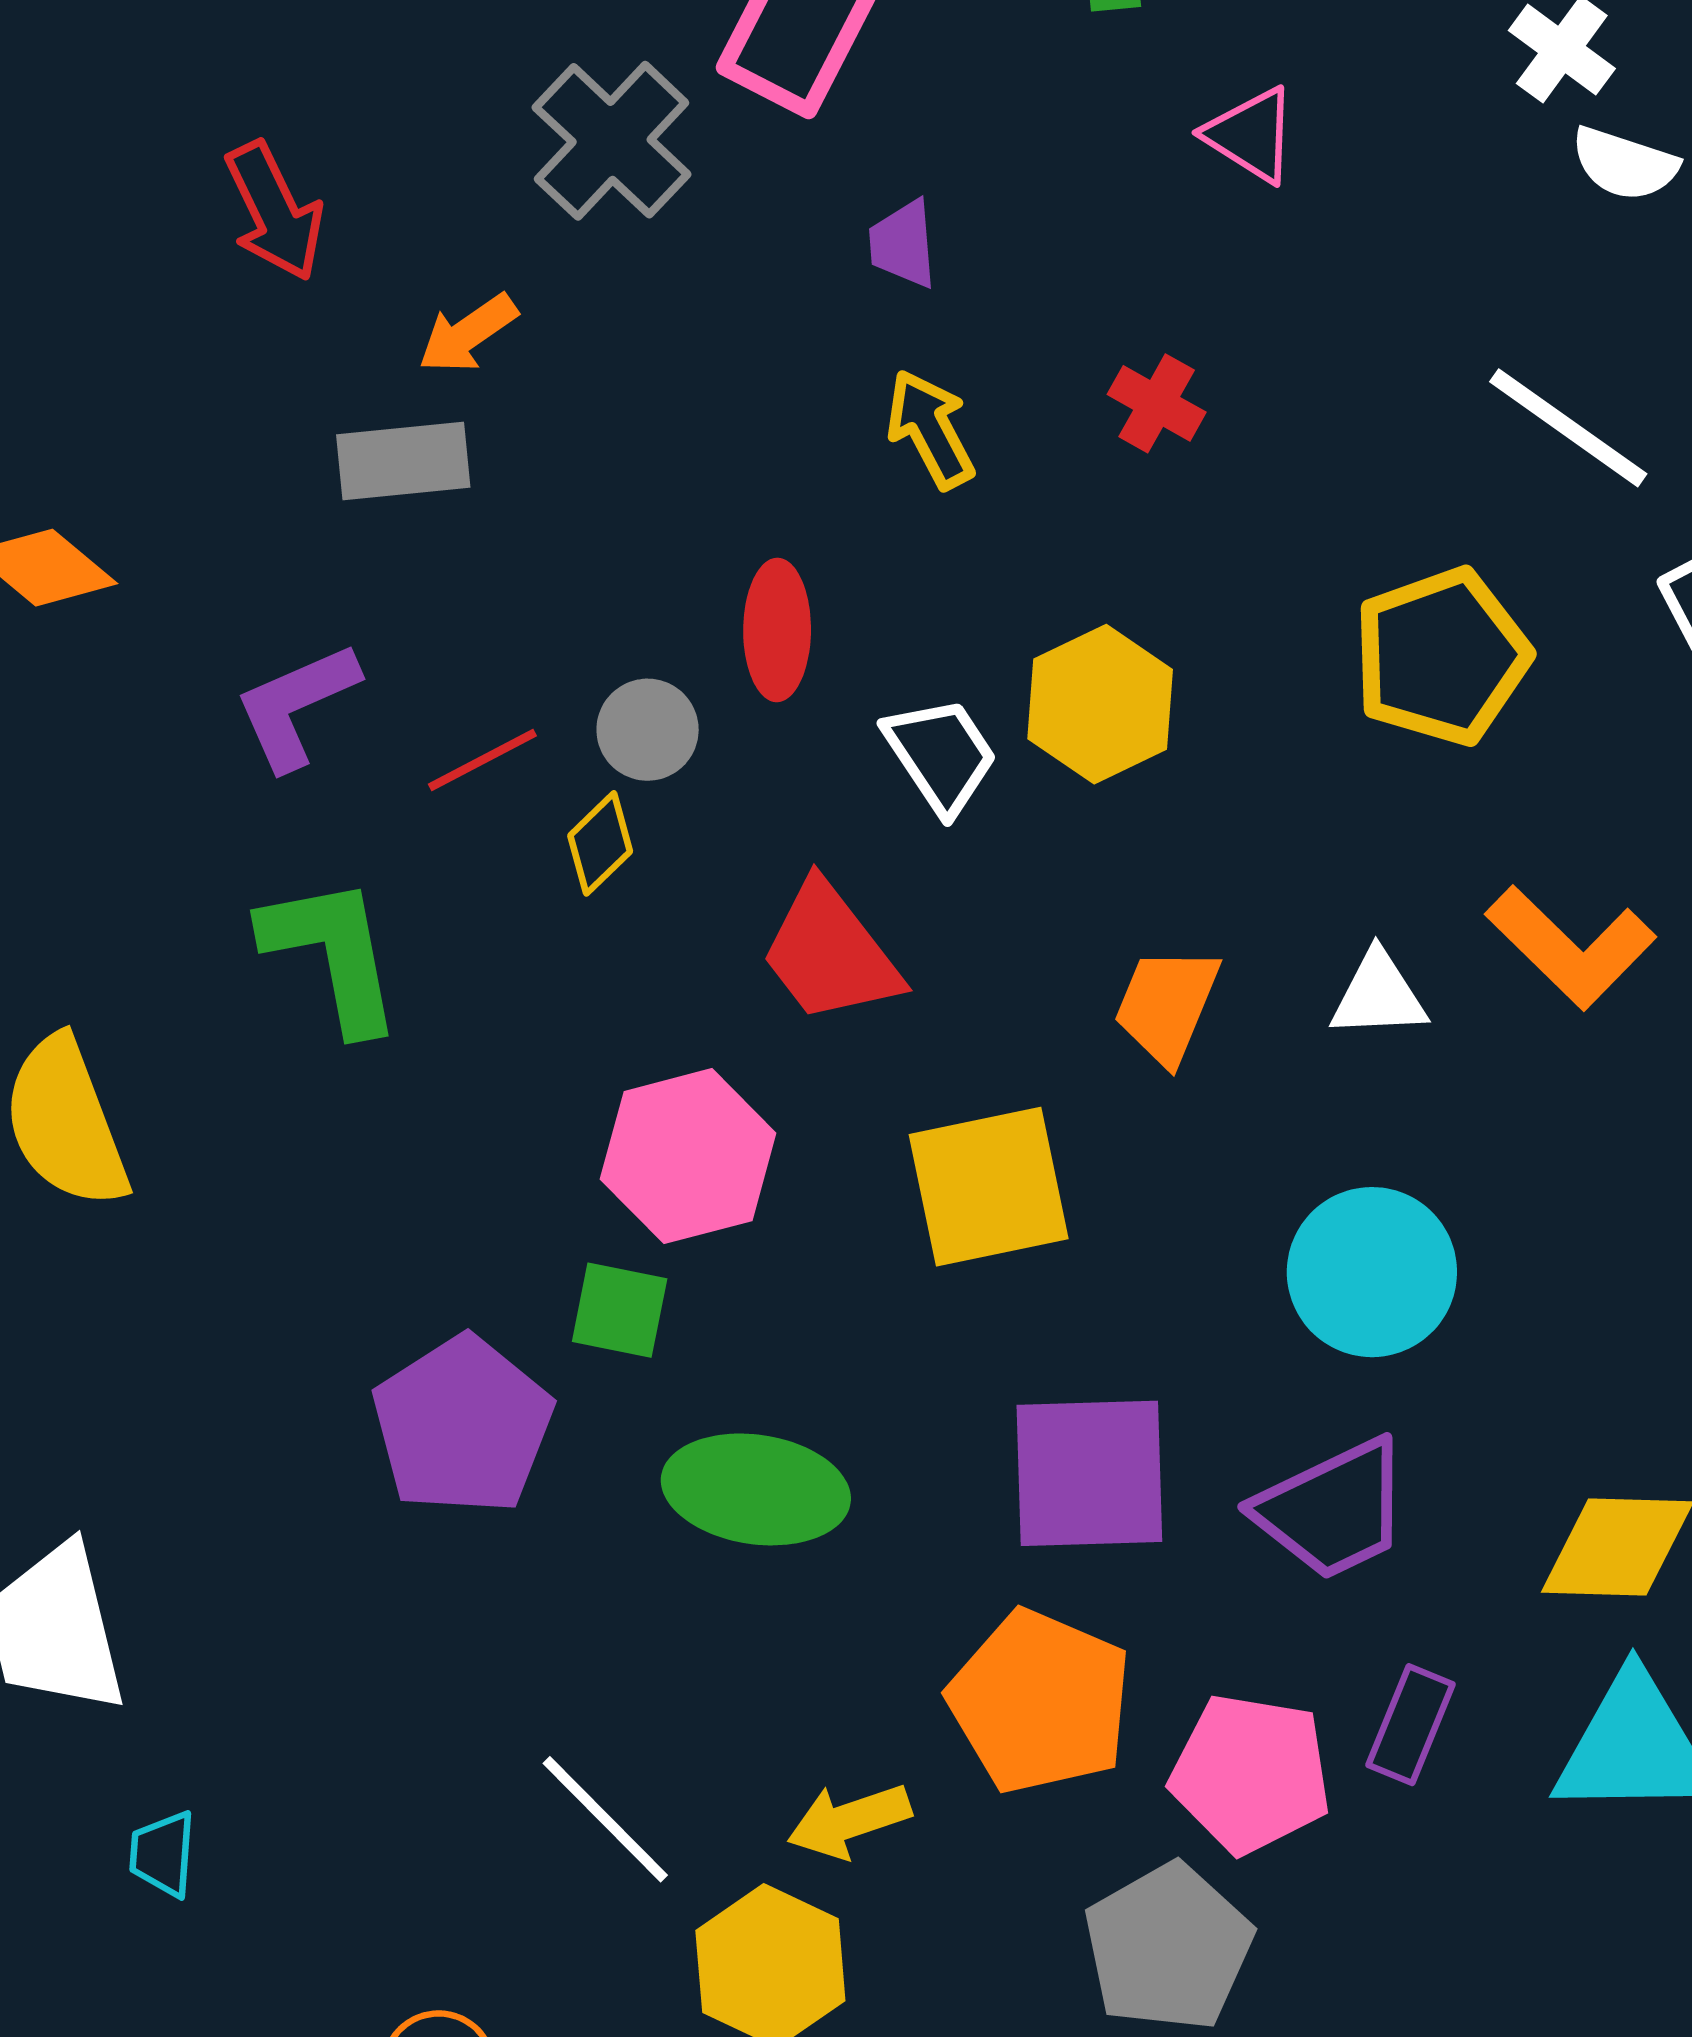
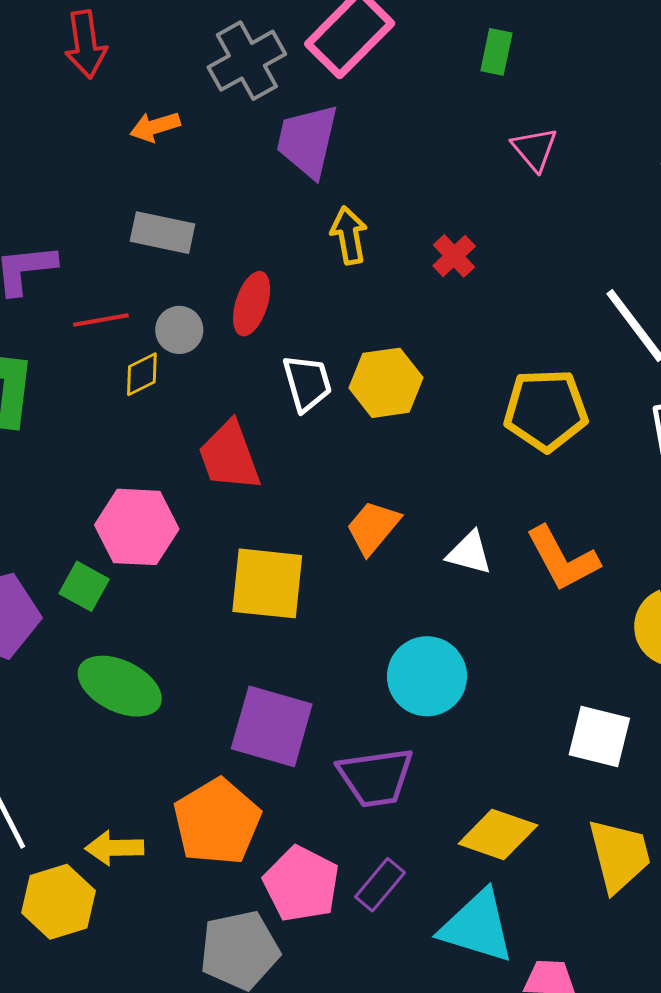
purple trapezoid: (903, 244) -> (307, 141), moved, size x1.8
gray rectangle: (403, 461) -> (162, 233), moved

